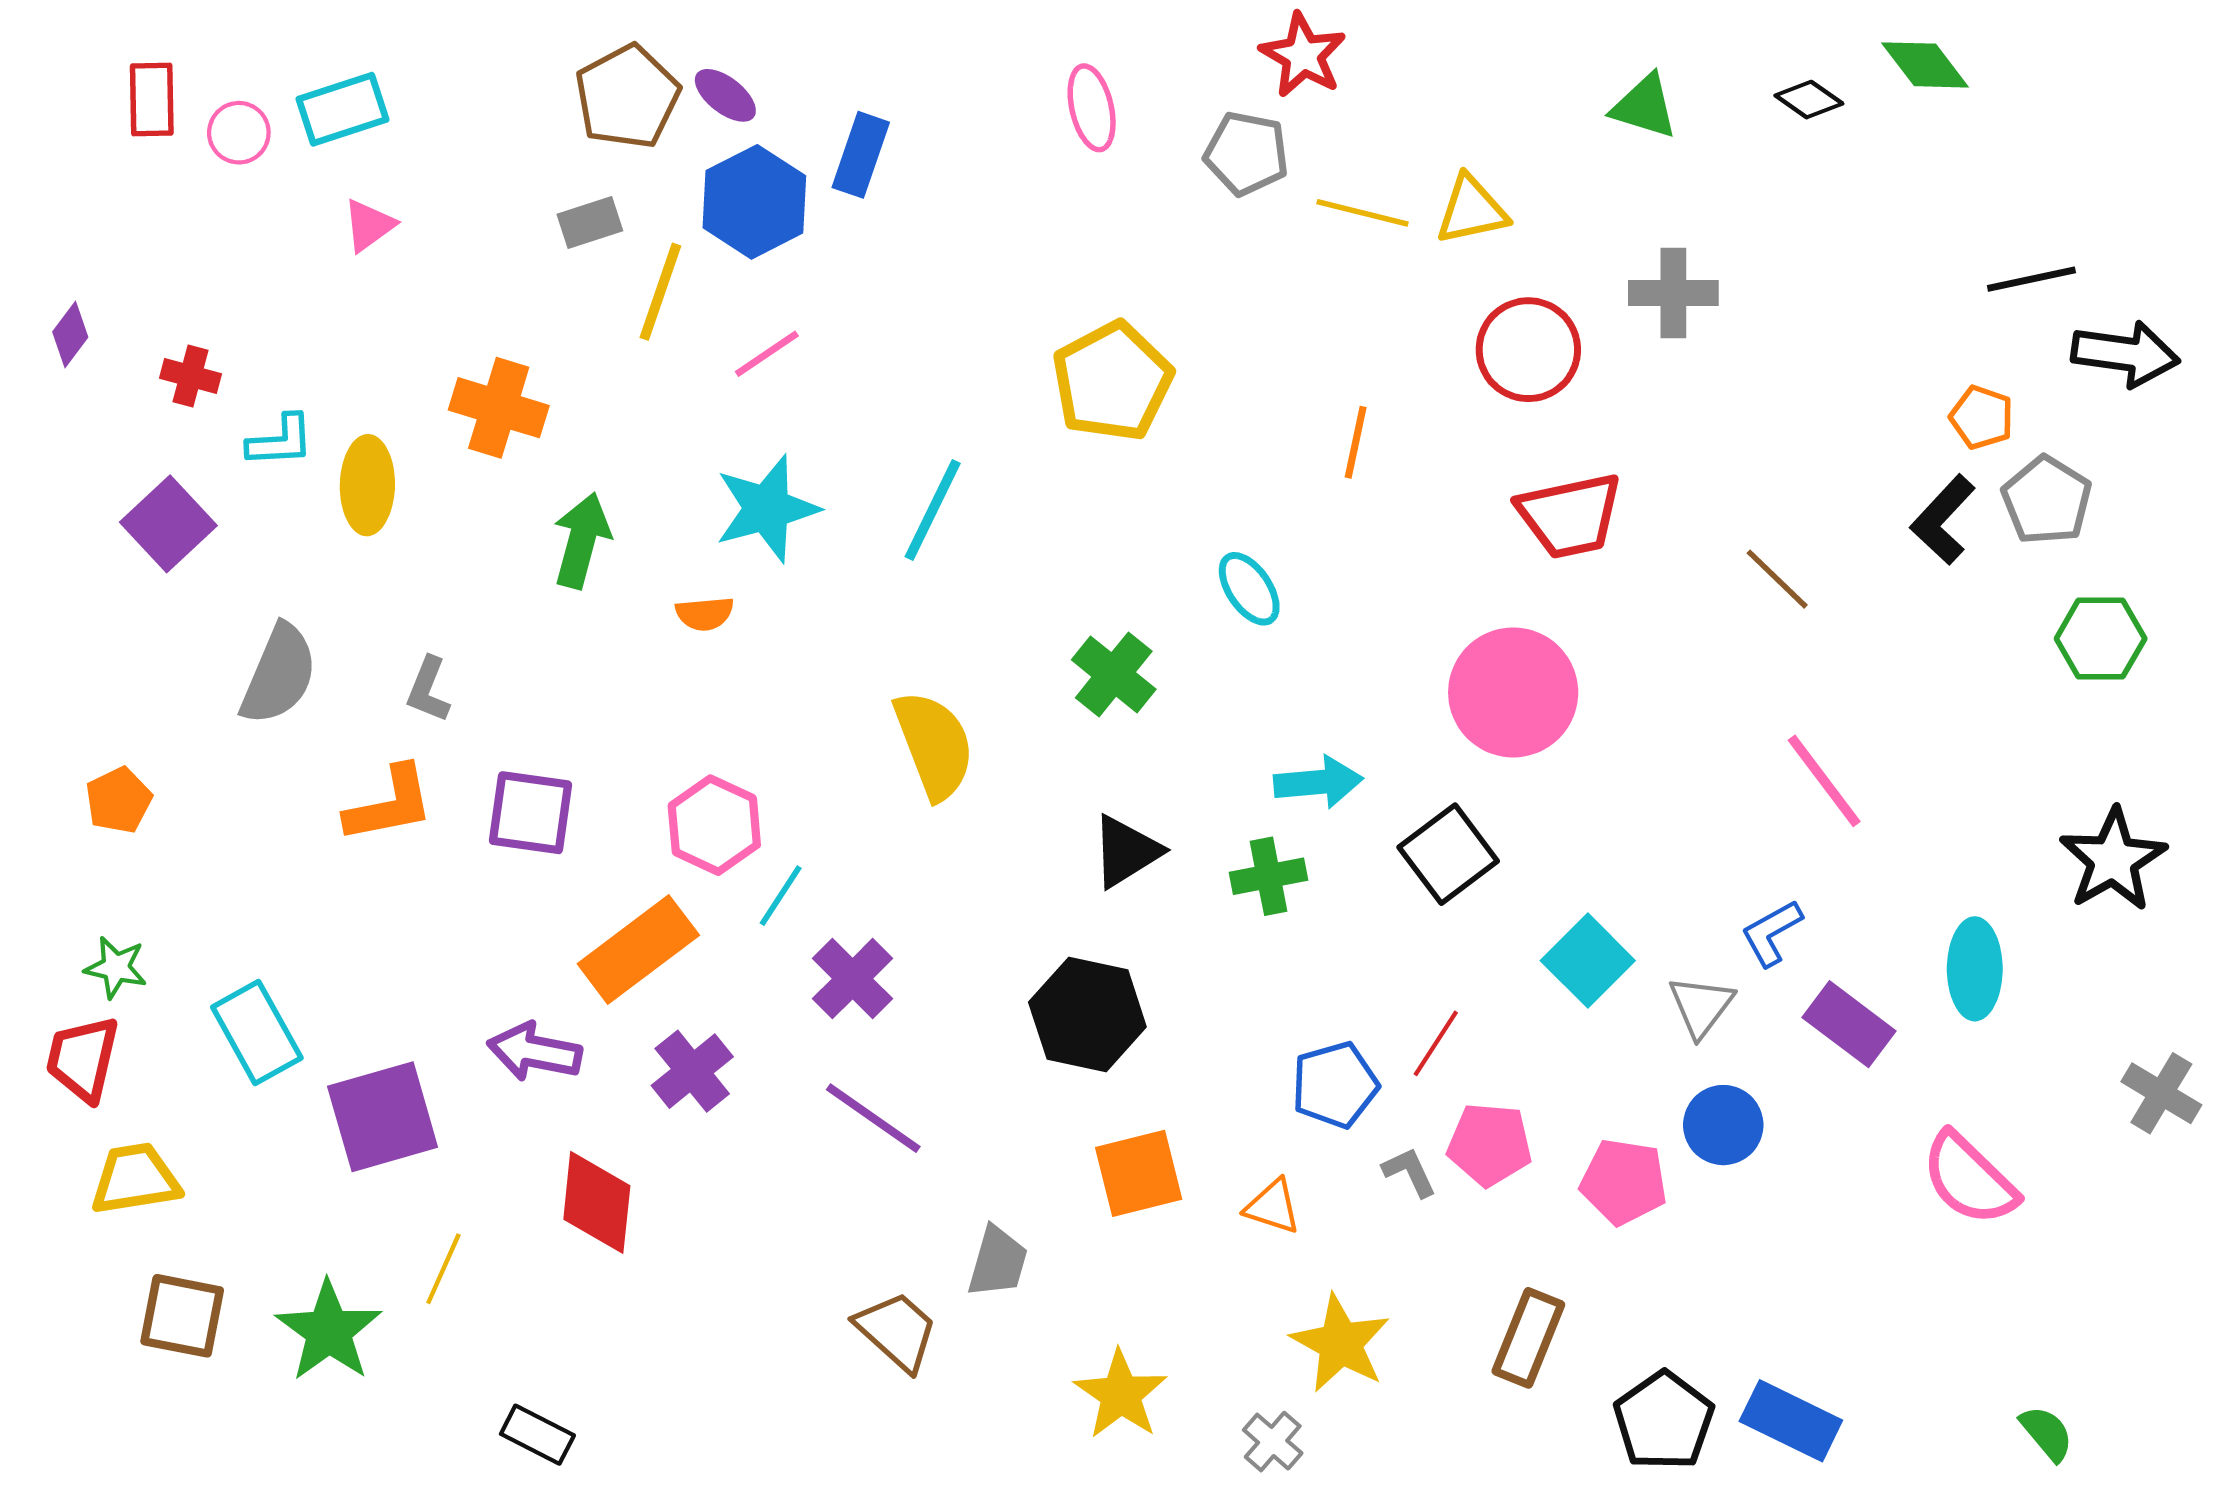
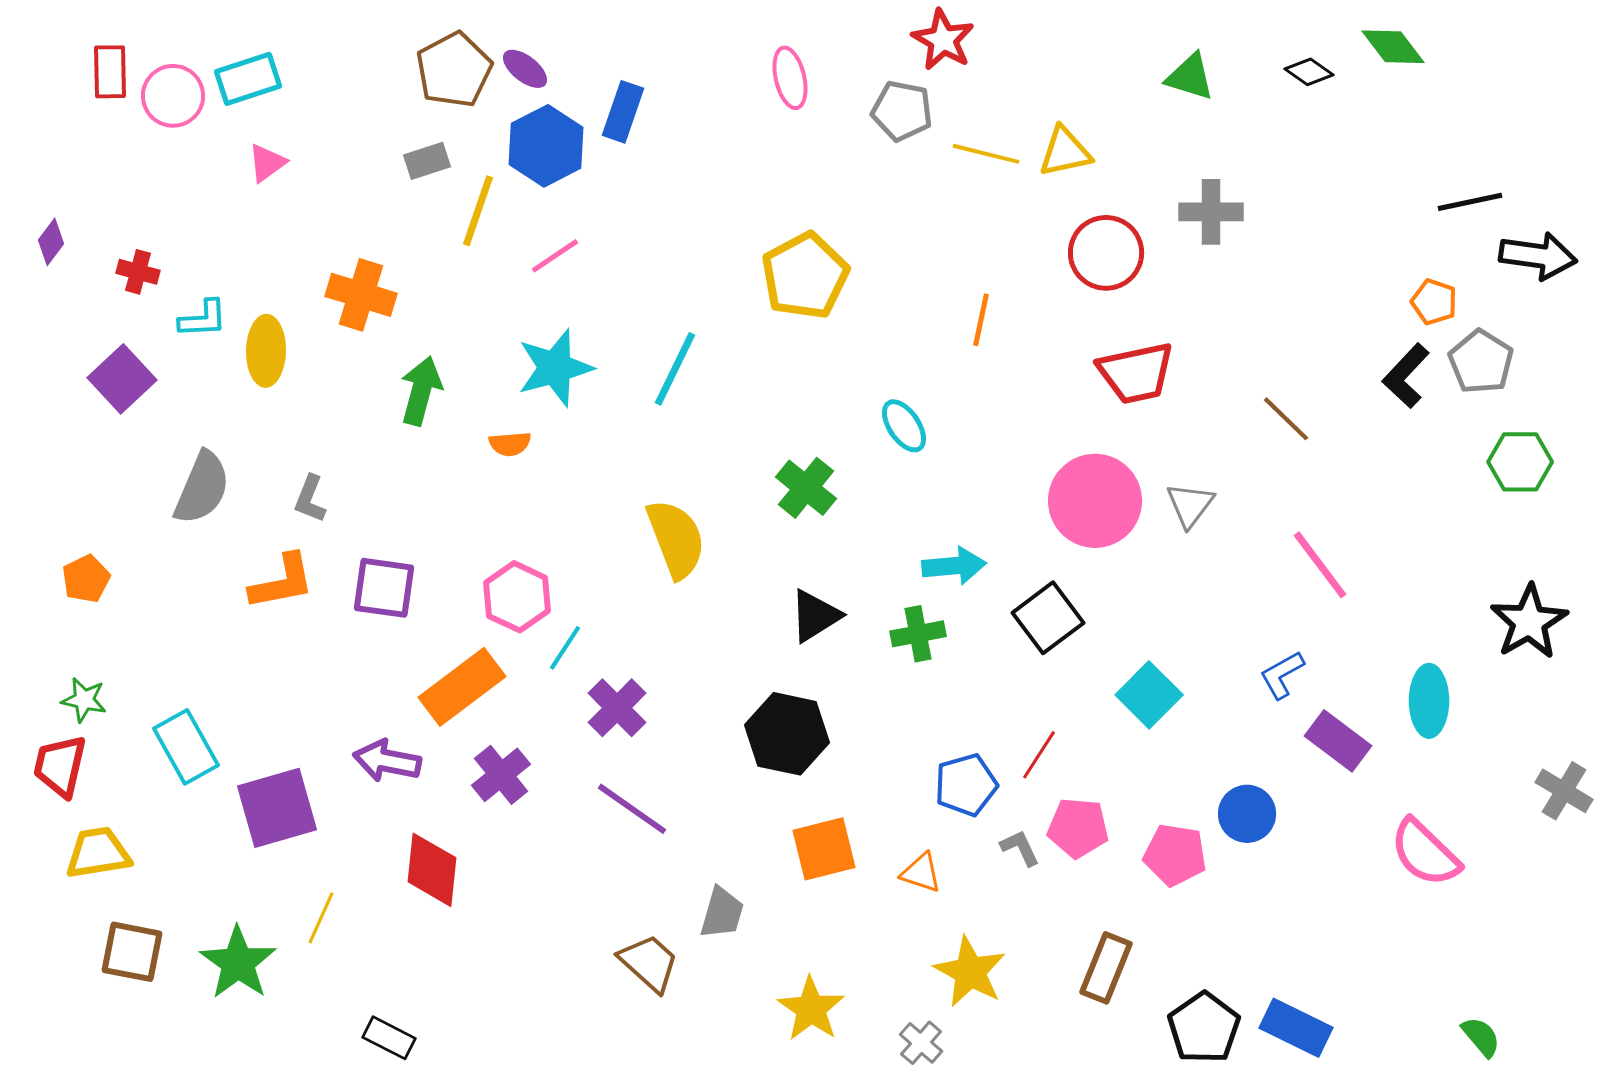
pink circle: (239, 133) -> (173, 96), size x1.4
gray triangle: (1701, 1006) -> (1190, 505), moved

